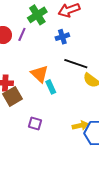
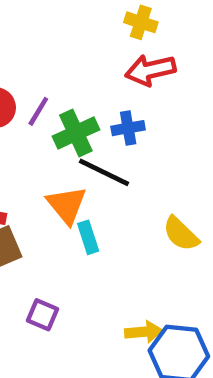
green cross: (37, 15) -> (76, 133), moved
black line: (76, 64) -> (104, 172), moved

